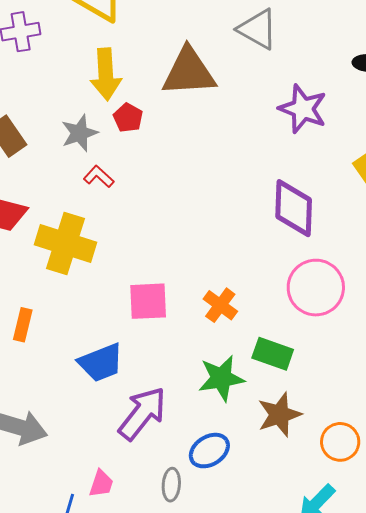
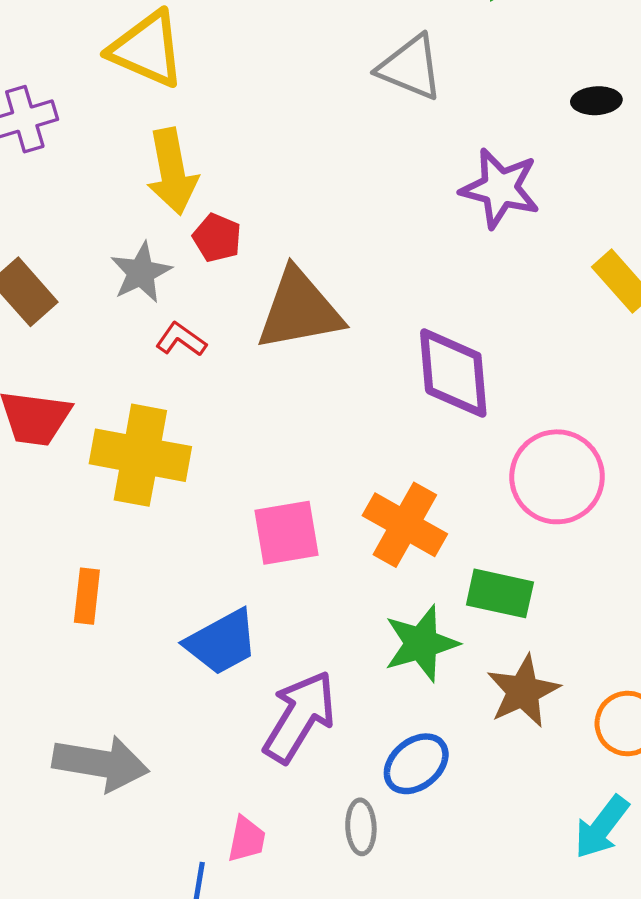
brown triangle: (189, 72) -> (299, 310), moved
purple diamond: (294, 208) -> (453, 373), moved
orange cross: (220, 305) -> (405, 525), size x1.4

